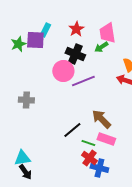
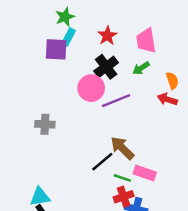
green star: (18, 44) -> (65, 17), moved
green arrow: (101, 47) -> (141, 68), moved
black cross: (75, 54) -> (106, 67), turned 30
brown arrow: (101, 119) -> (122, 148), moved
red cross: (89, 158) -> (124, 197), turned 35

